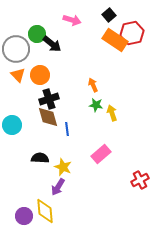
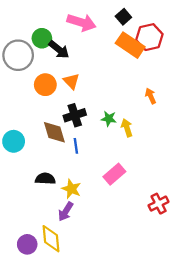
pink arrow: (72, 20) -> (82, 22), size x1.4
orange triangle: (18, 75) -> (71, 81), moved
orange arrow: (93, 85) -> (151, 96), moved
black cross: (49, 99) -> (75, 115), moved

